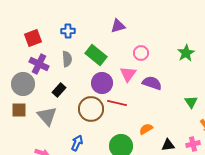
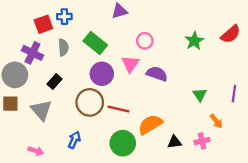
red square: (33, 38) -> (43, 24), moved
red line: (117, 103) -> (118, 109), moved
orange semicircle: (146, 129) -> (150, 124), size x1.6

